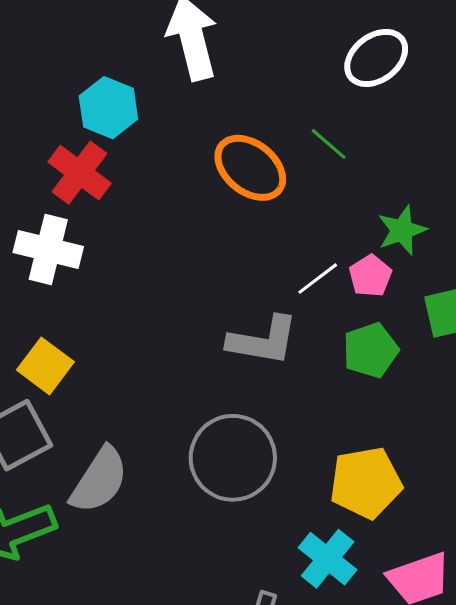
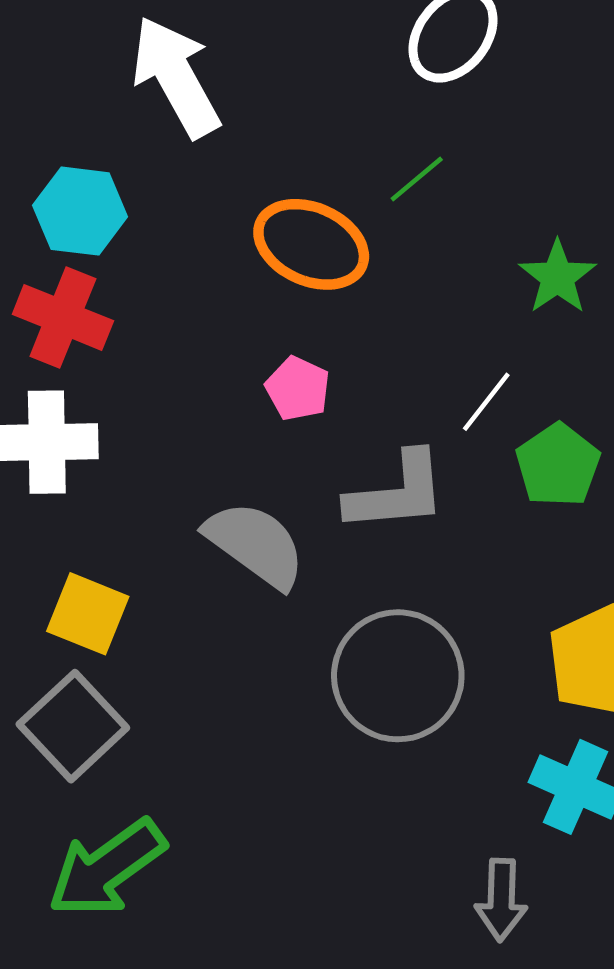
green line: (329, 144) -> (417, 179), turned -66
pink pentagon: (370, 276) -> (298, 388), moved
white line: (318, 279) -> (486, 402), moved
gray semicircle: (99, 480) -> (255, 544), moved, turned -72

